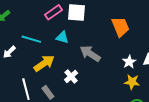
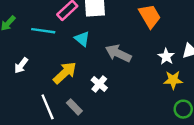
cyan triangle: (62, 37) -> (82, 39), turned 32
cyan line: (31, 39) -> (43, 31), moved

